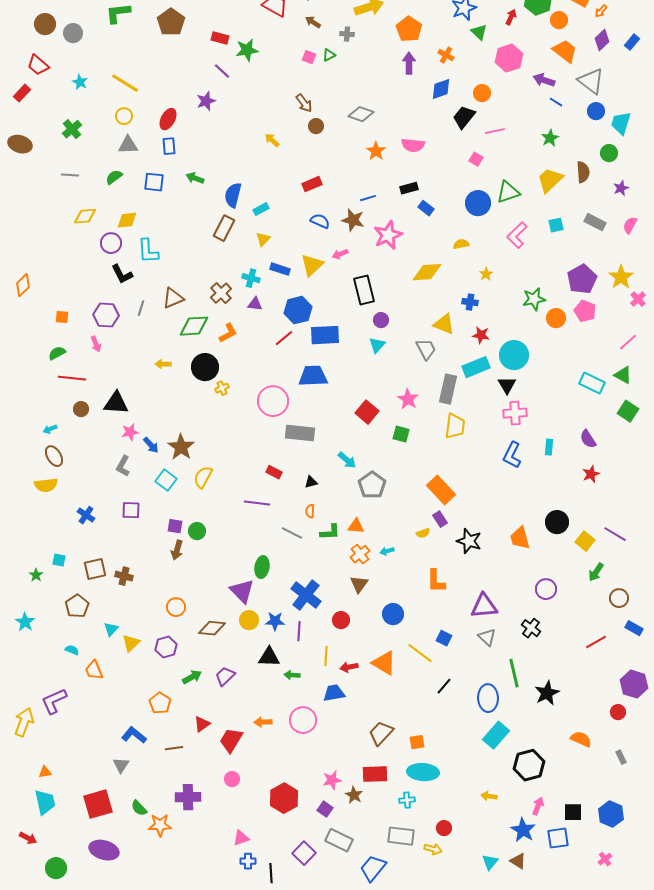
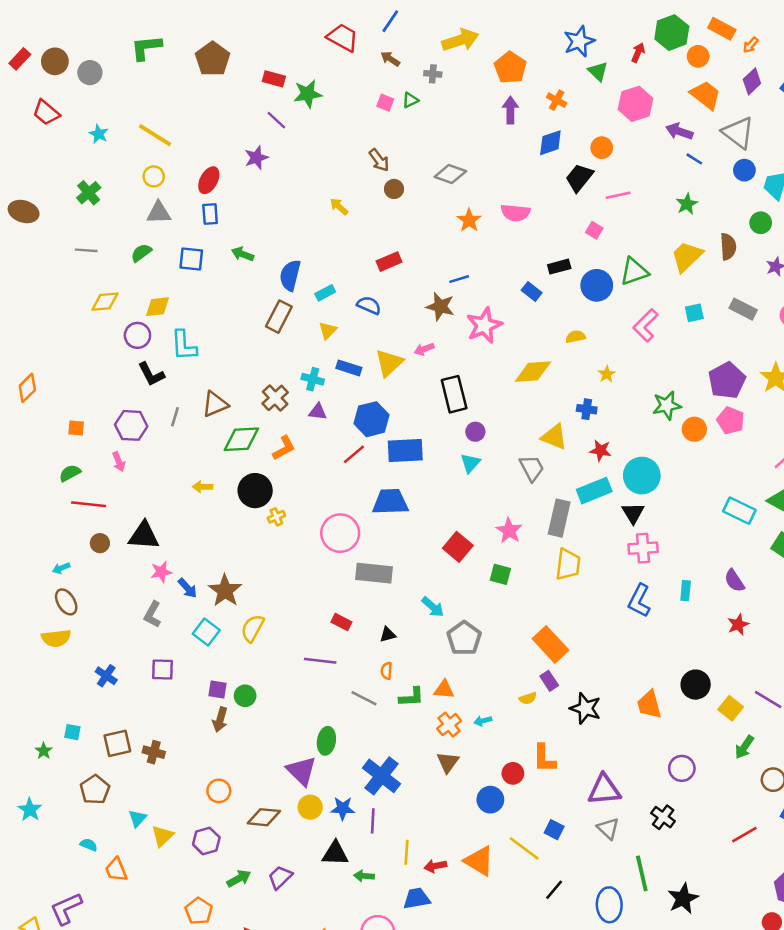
red rectangle: (22, 93) -> (20, 59), moved
black rectangle: (409, 188) -> (559, 267), moved
blue semicircle: (320, 221) -> (369, 305), moved
red circle: (341, 620) -> (513, 773), moved

